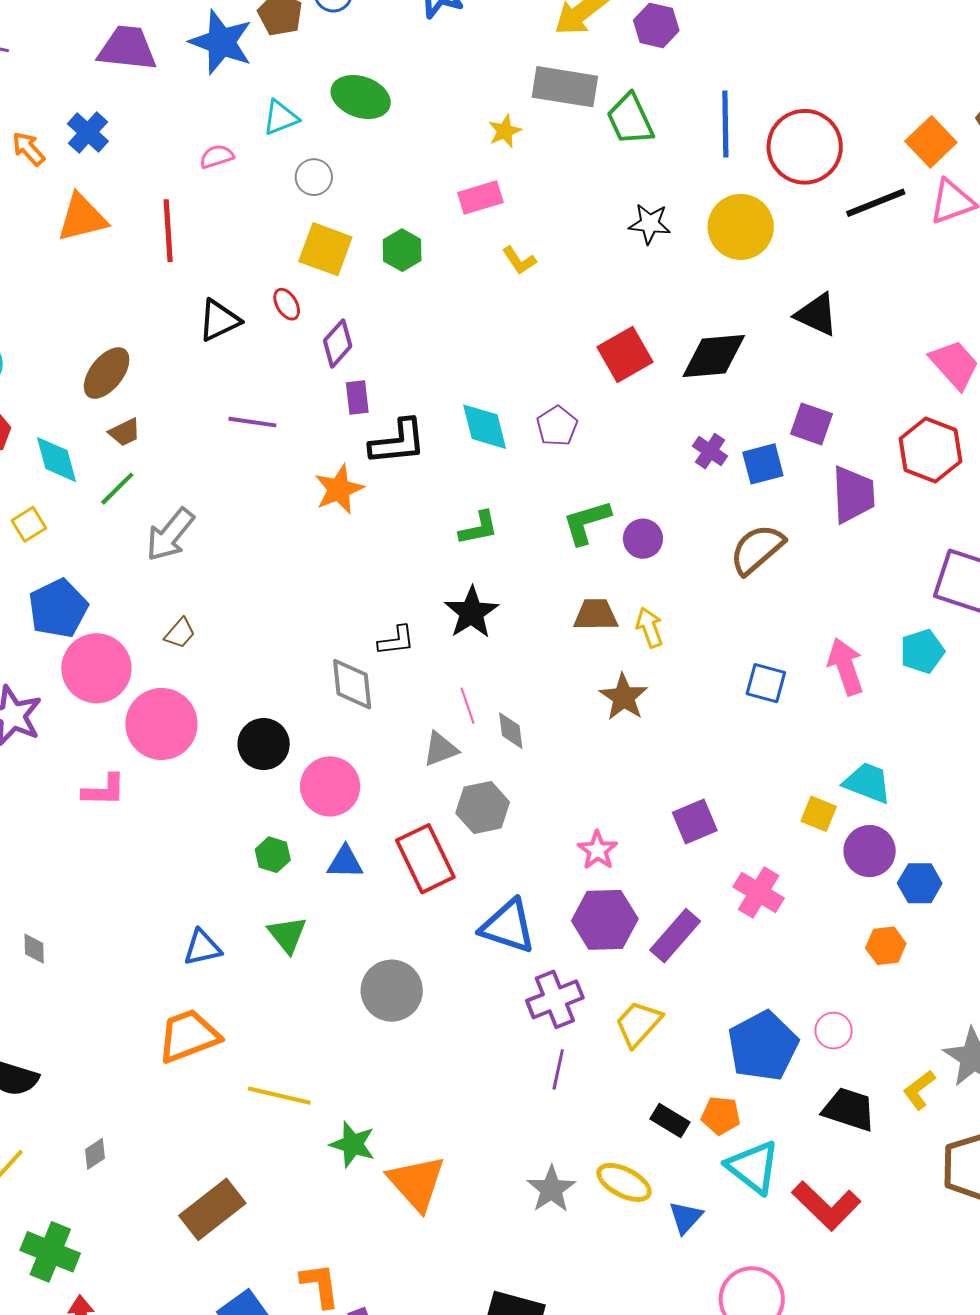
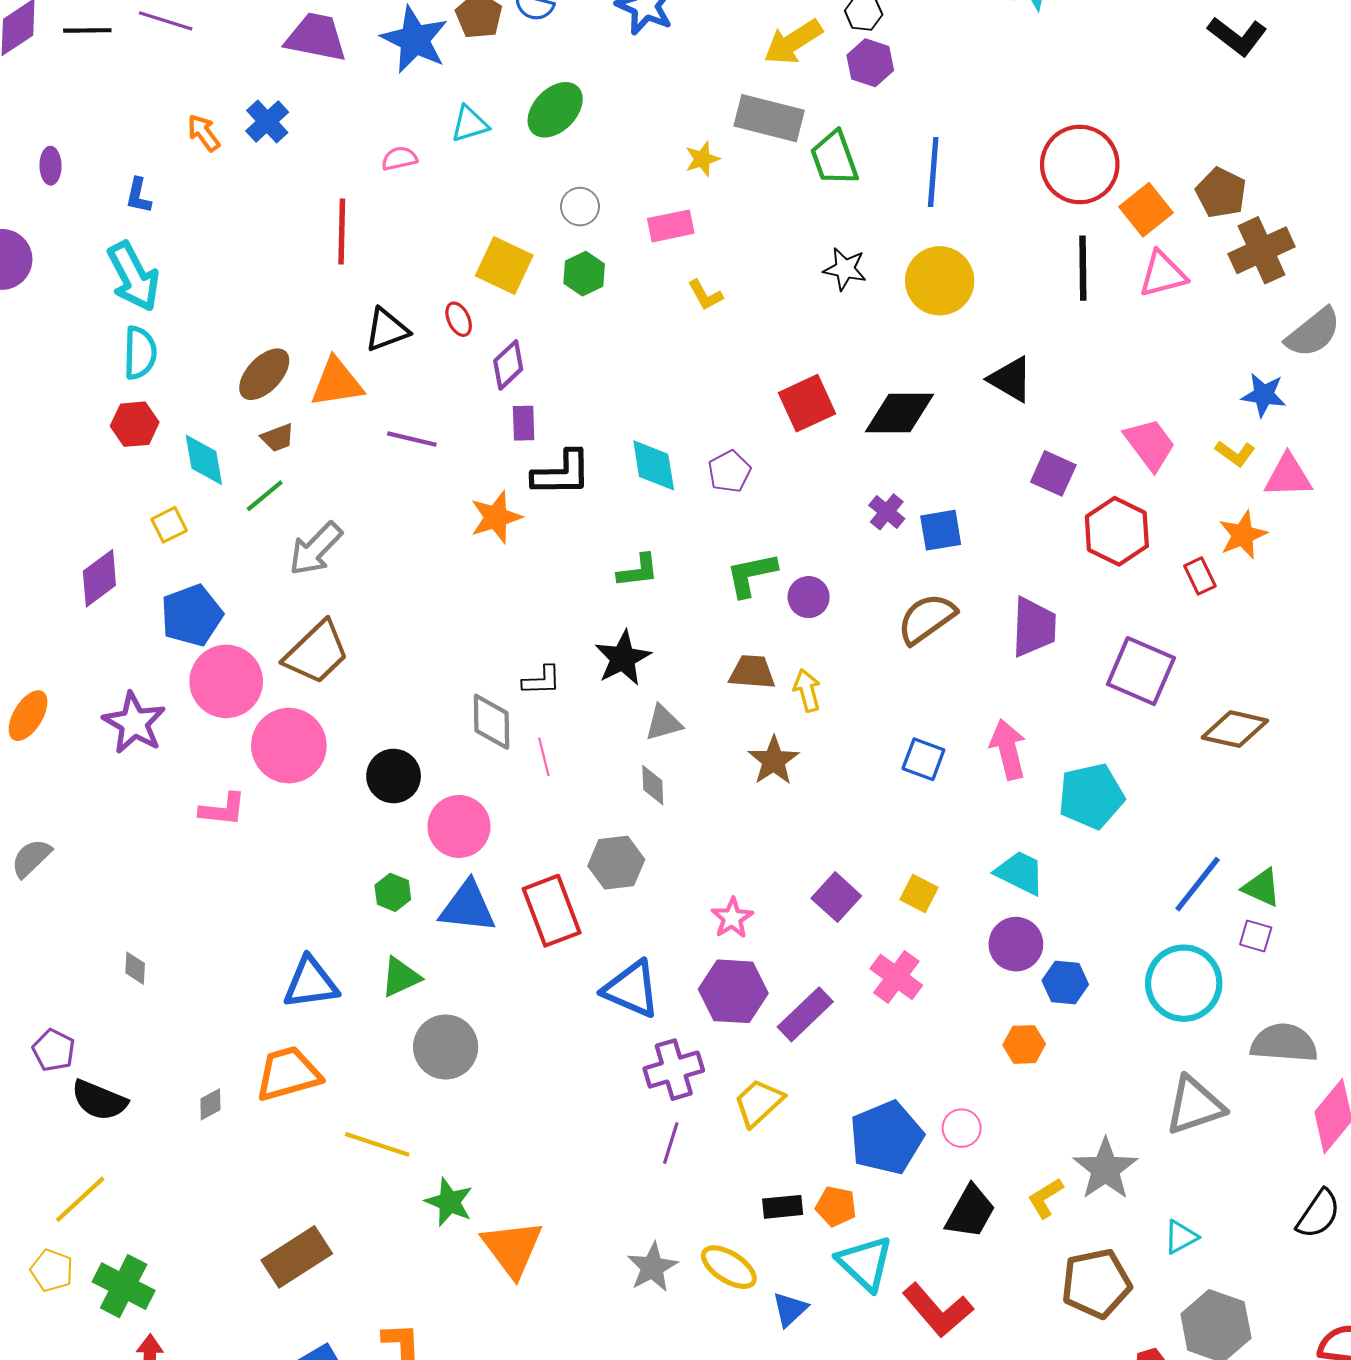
green ellipse: (361, 97) -> (555, 110), turned -70
red circle: (805, 147) -> (1080, 164), moved
gray circle: (314, 177) -> (580, 207), moved
black line: (876, 203) -> (1083, 268), turned -74
orange triangle: (82, 218) -> (337, 383), moved
purple square: (812, 424) -> (1053, 473), moved
purple trapezoid: (853, 494) -> (1034, 627), moved
brown trapezoid: (180, 633) -> (317, 653), size x2.0
cyan pentagon: (922, 651) -> (1091, 796), moved, size x1.4
pink line: (467, 706) -> (544, 757), moved
gray triangle: (440, 749) -> (663, 723), moved
yellow square: (819, 814) -> (919, 894), moved
purple square: (695, 822) -> (836, 897), turned -30
blue triangle: (345, 862) -> (468, 907), size x1.5
green triangle: (287, 935) -> (401, 977), turned 39
blue triangle: (202, 948) -> (311, 983), size x1.4
gray circle: (392, 991) -> (446, 1047), moved
black trapezoid: (849, 1109) -> (970, 1212), turned 96
black rectangle: (670, 1121) -> (783, 1207), turned -42
gray diamond: (95, 1154) -> (210, 1104), moved

